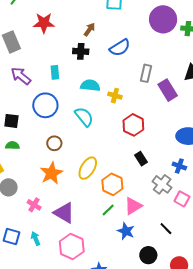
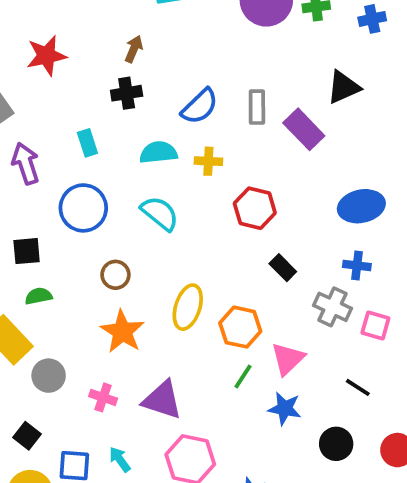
blue semicircle: (120, 48) -> (200, 106), moved
purple arrow: (21, 76) -> (26, 163), turned 45

